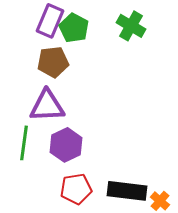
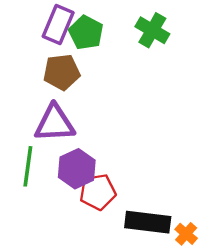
red pentagon: (76, 189) -> (98, 192), moved

